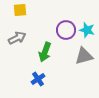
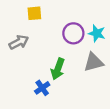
yellow square: (20, 10) -> (34, 13), moved
green arrow: (45, 52) -> (58, 69), moved

